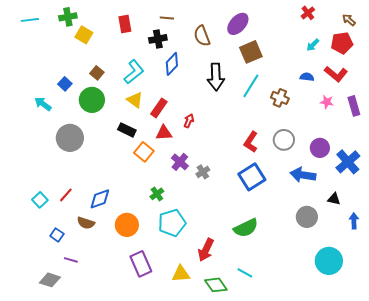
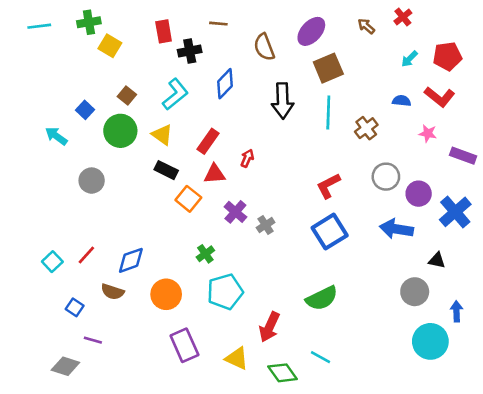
brown arrow: (349, 20) -> (366, 26), moved
black cross: (158, 39) -> (190, 51), moved
cyan line: (251, 86) -> (328, 112), turned -30
brown cross: (280, 98) -> (366, 128), turned 30
yellow triangle: (135, 100) -> (162, 135), moved
purple rectangle: (354, 106) -> (463, 156), moved, turned -54
gray circle: (70, 138) -> (92, 181), size x0.7
gray circle: (284, 140) -> (386, 177), moved
red L-shape: (251, 142) -> (328, 186), turned 30
gray circle: (307, 217) -> (415, 292), moved
blue arrow: (354, 221) -> (457, 311), moved
yellow triangle: (181, 274) -> (237, 358), turned 30

